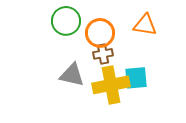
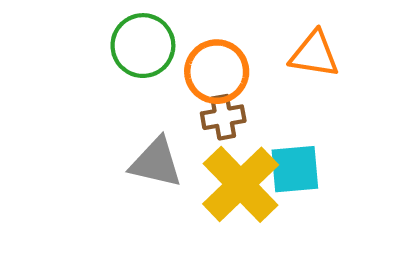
yellow cross: (111, 85) -> (241, 184), turned -33

